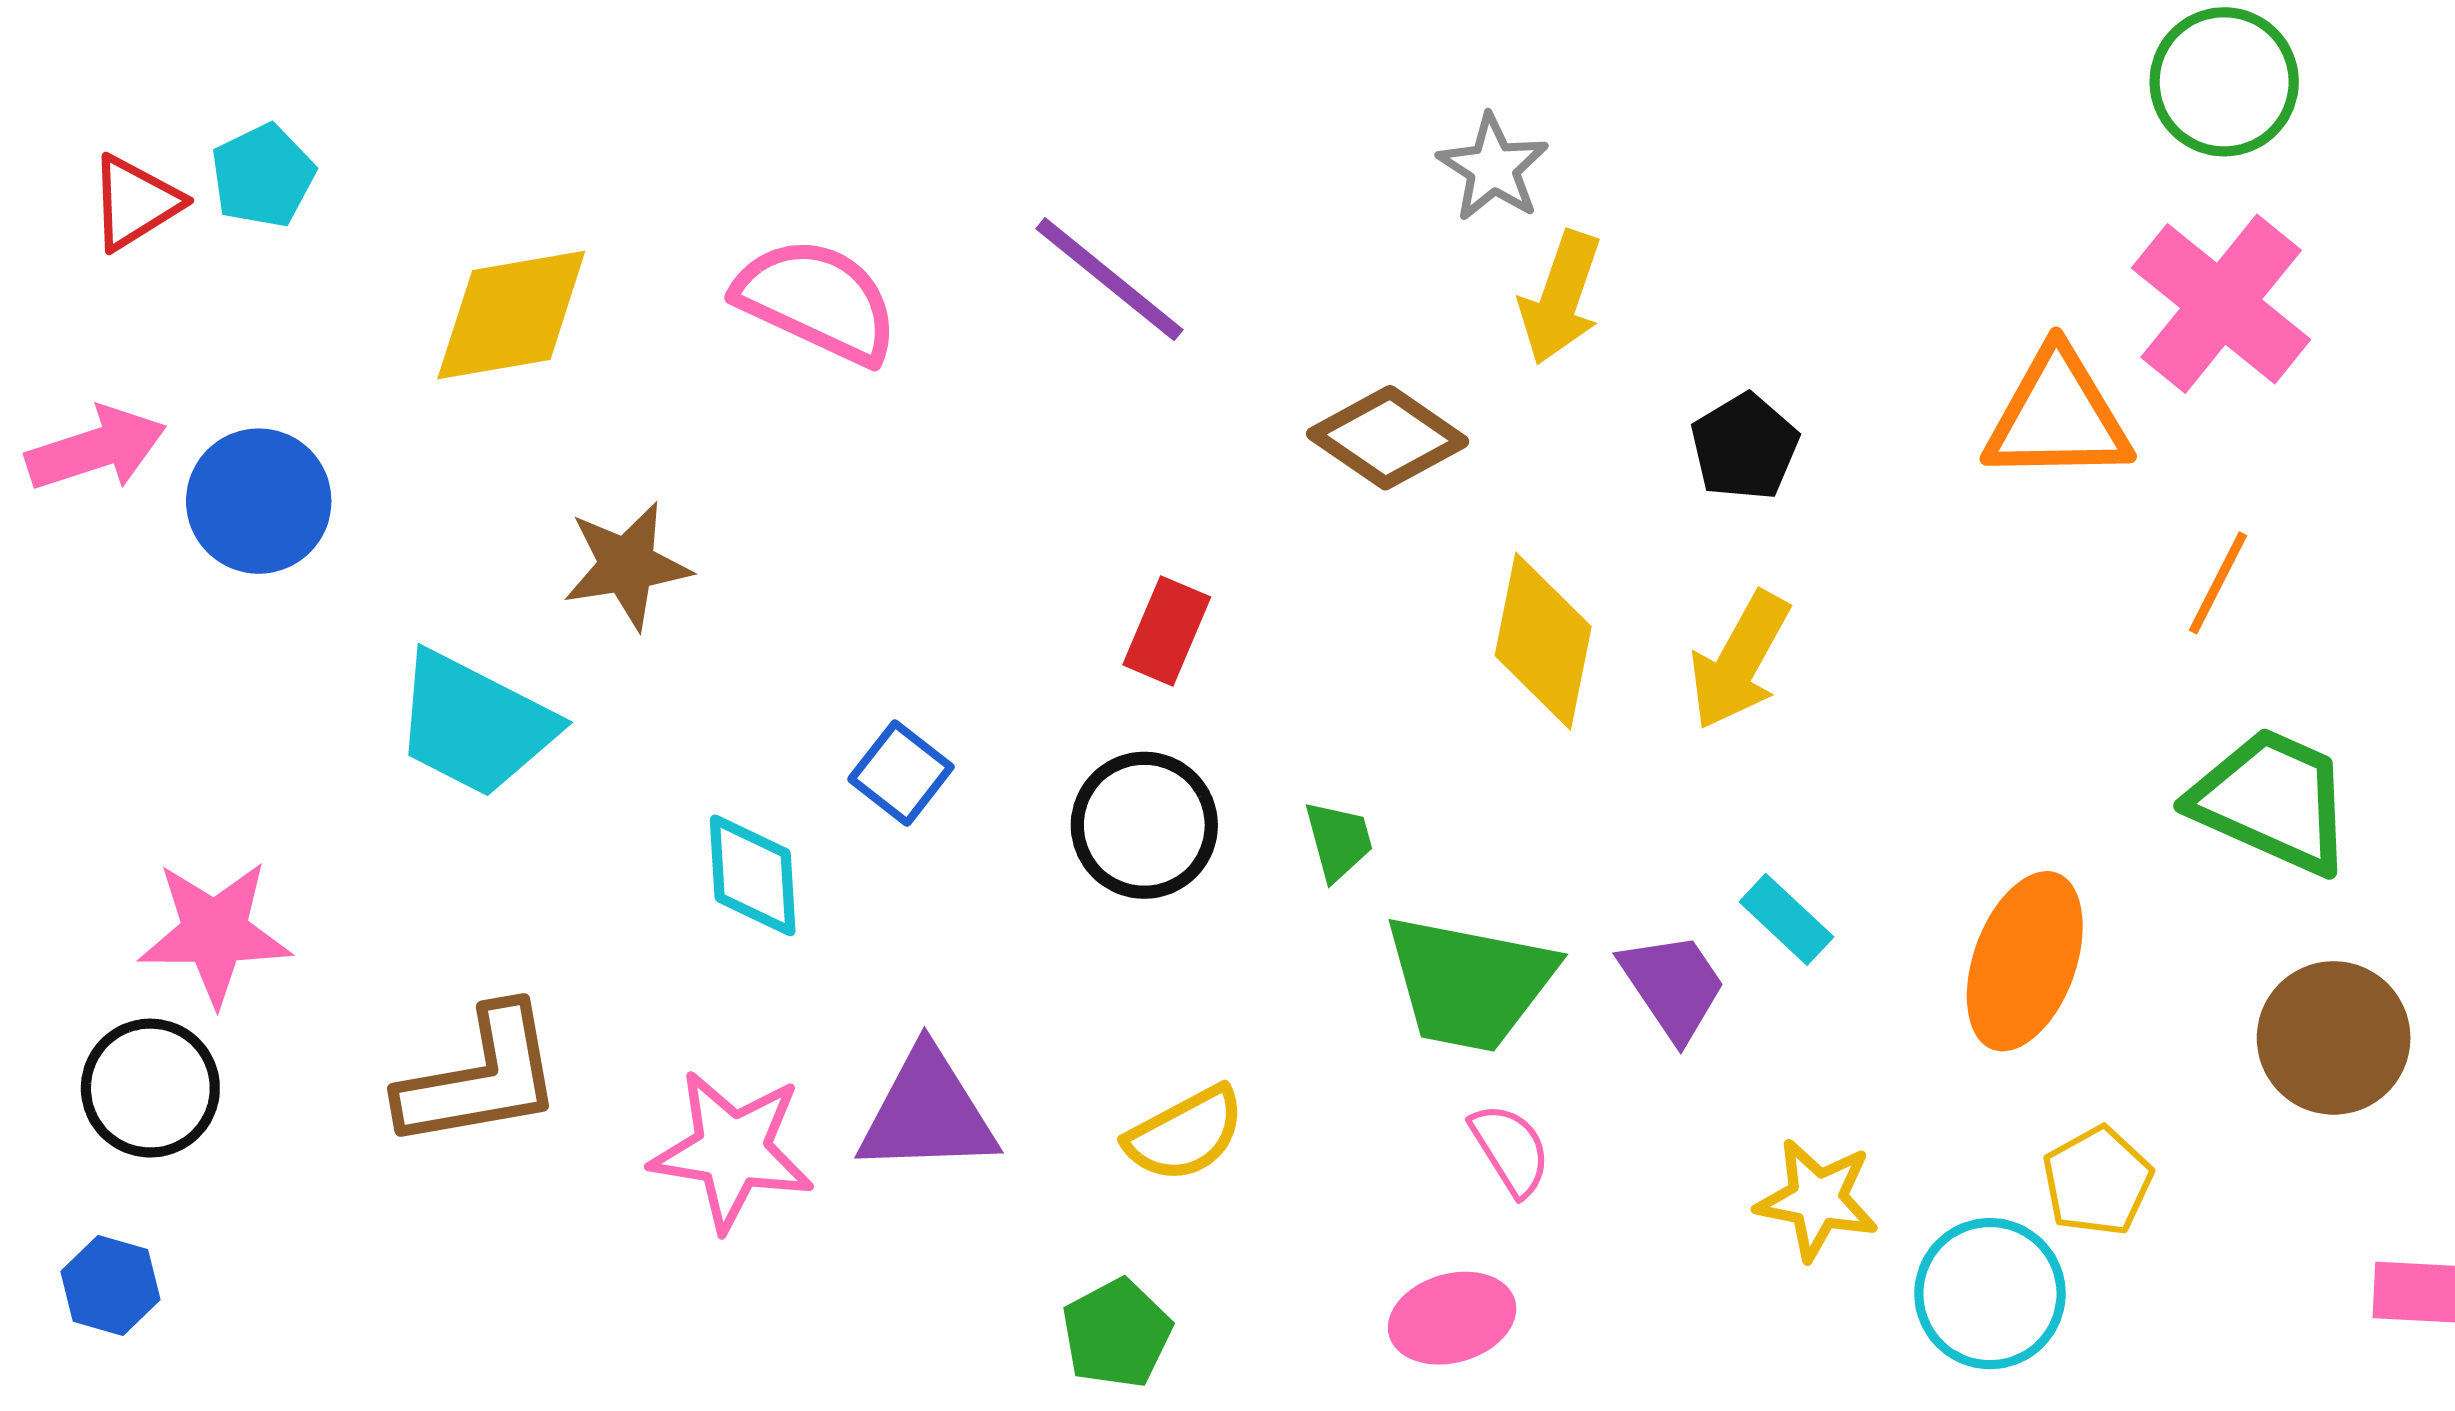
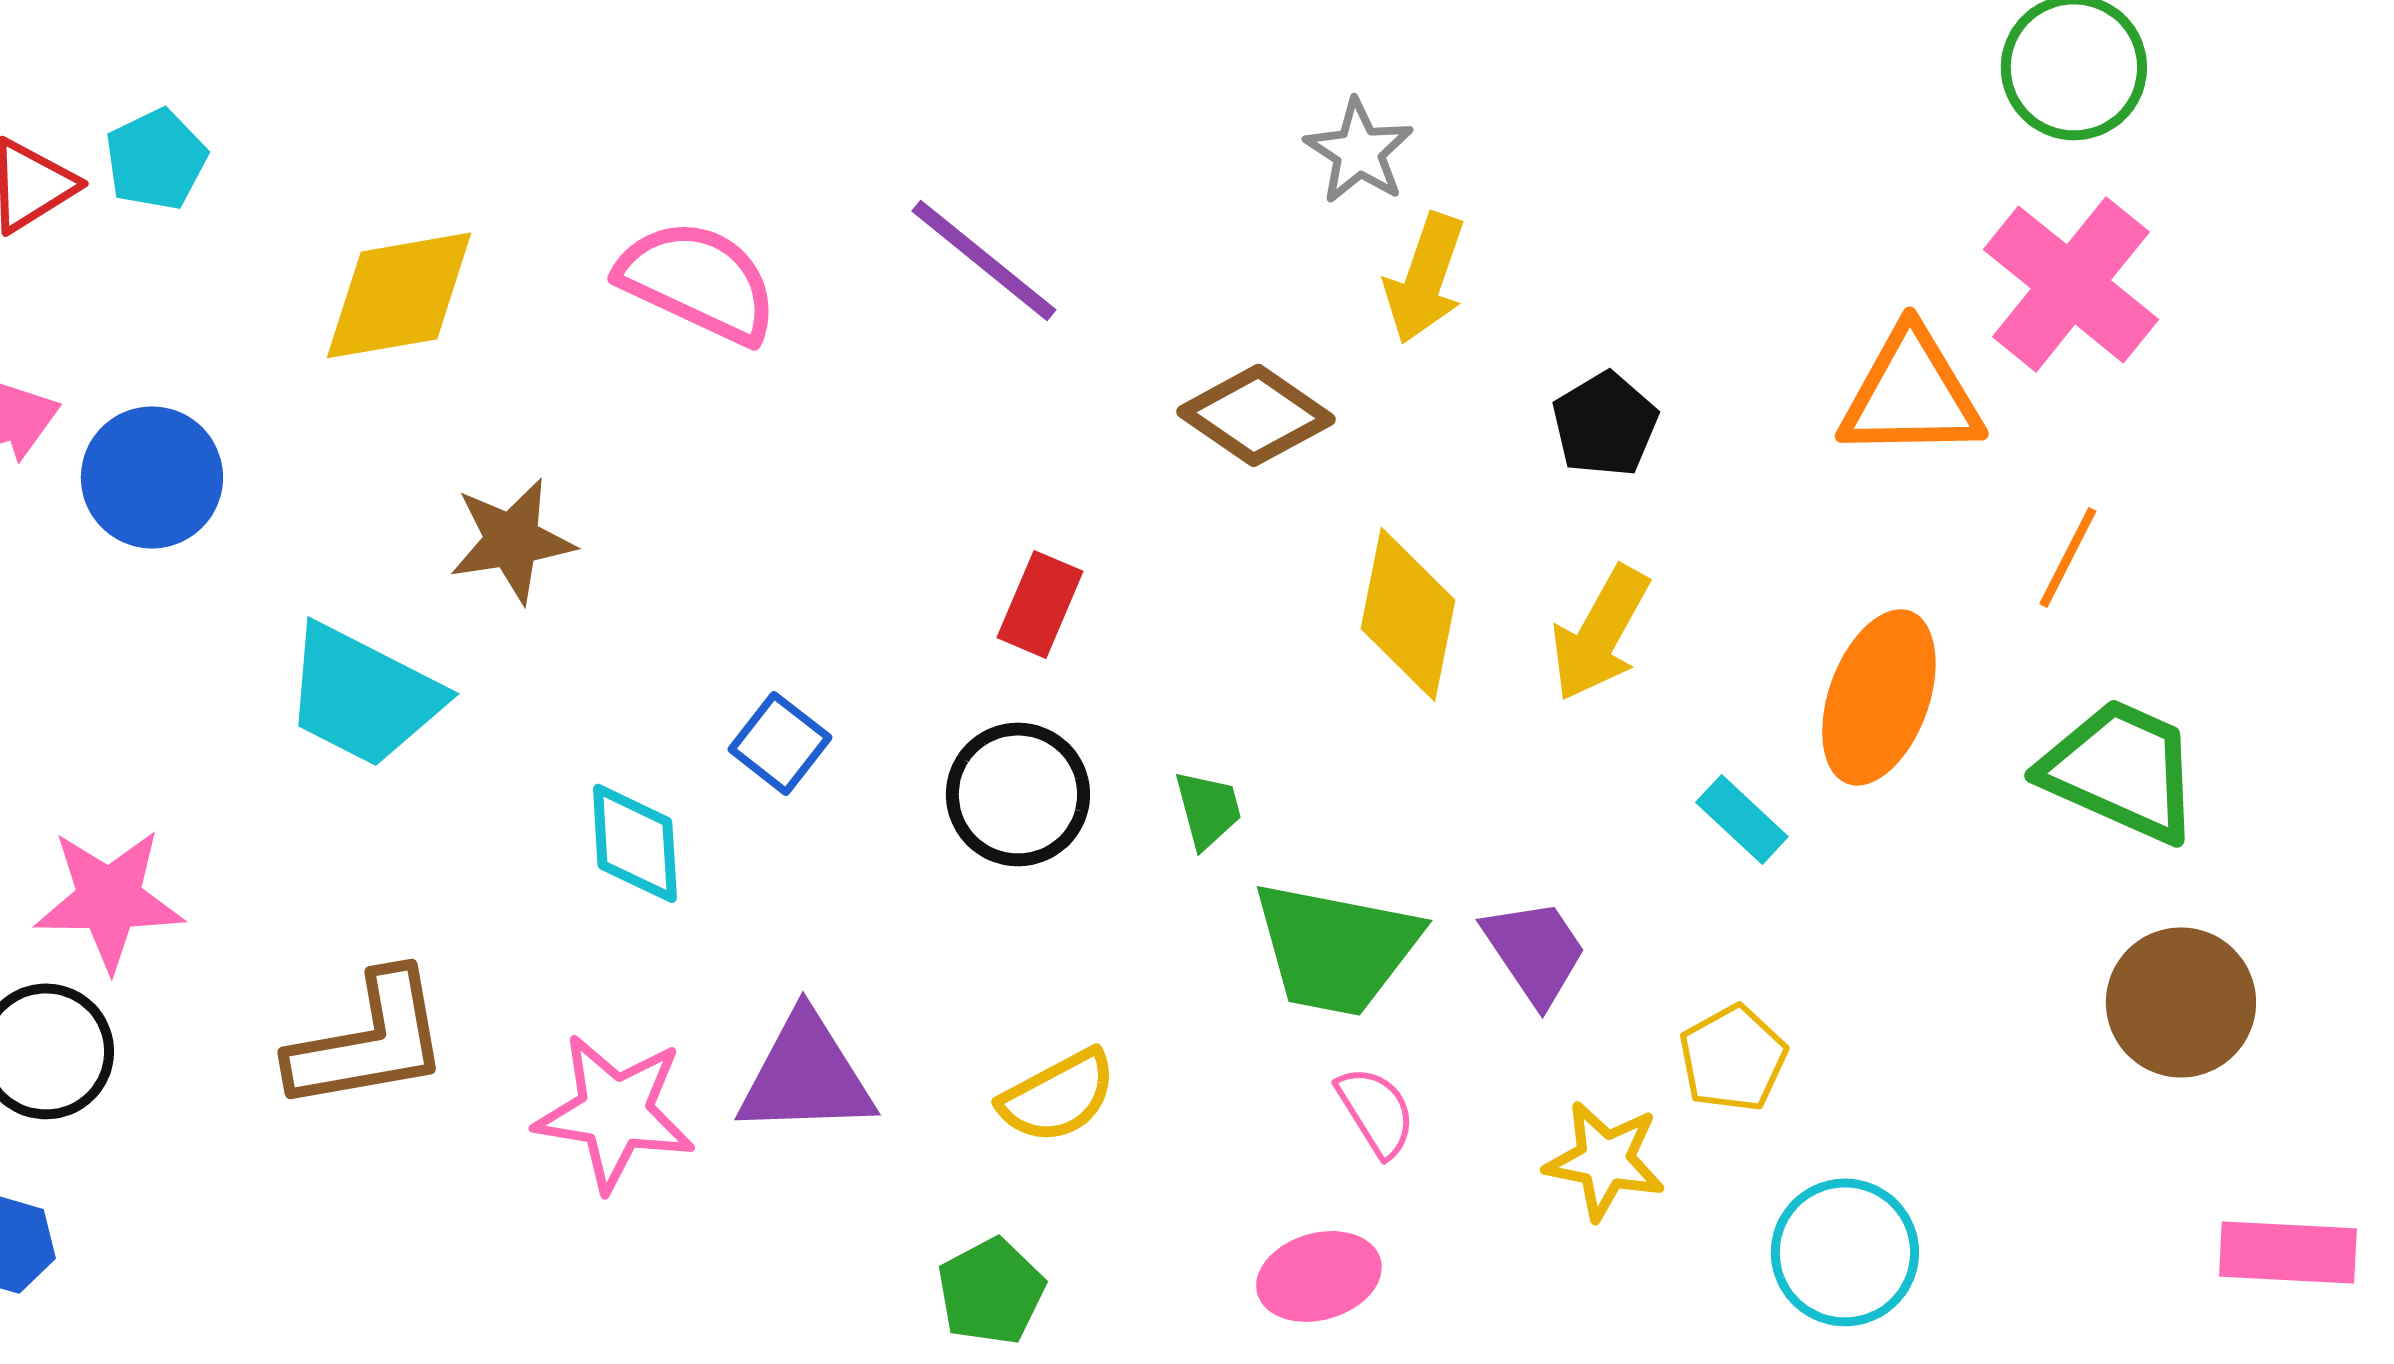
cyan rectangle: (1786, 919) -> (1742, 819), moved
orange ellipse: (2025, 961) -> (1879, 697), moved
yellow pentagon: (2097, 1181) -> (1733, 1058), moved
yellow star: (1817, 1200) -> (1605, 1160), moved

